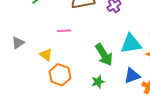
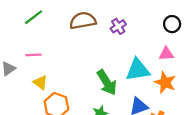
pink line: (64, 31) -> (34, 55), moved

